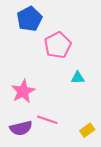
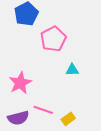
yellow rectangle: (87, 130) -> (68, 119), moved

